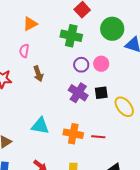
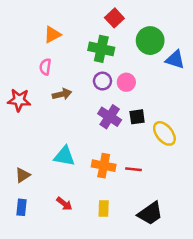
pink circle: (101, 64) -> (126, 82), moved
purple circle: (81, 65) -> (102, 81), moved
brown arrow: (38, 74) -> (62, 94), turned -84

